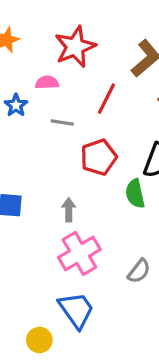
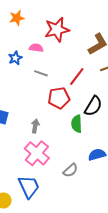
red line: (106, 99) -> (77, 77), moved
pink cross: (79, 253) -> (37, 153), turned -30

